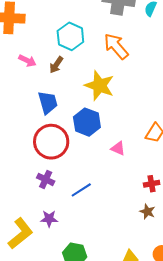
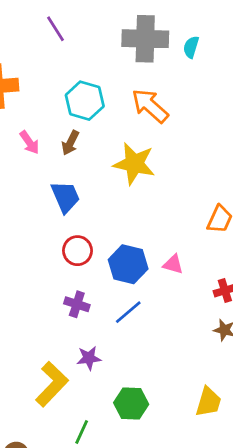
pink arrow: (27, 61) -> (29, 142), turned 36
blue hexagon: (87, 122) -> (128, 264), moved
red circle: (51, 142) -> (77, 251), size x0.6
pink triangle: (118, 148) -> (173, 264), moved

